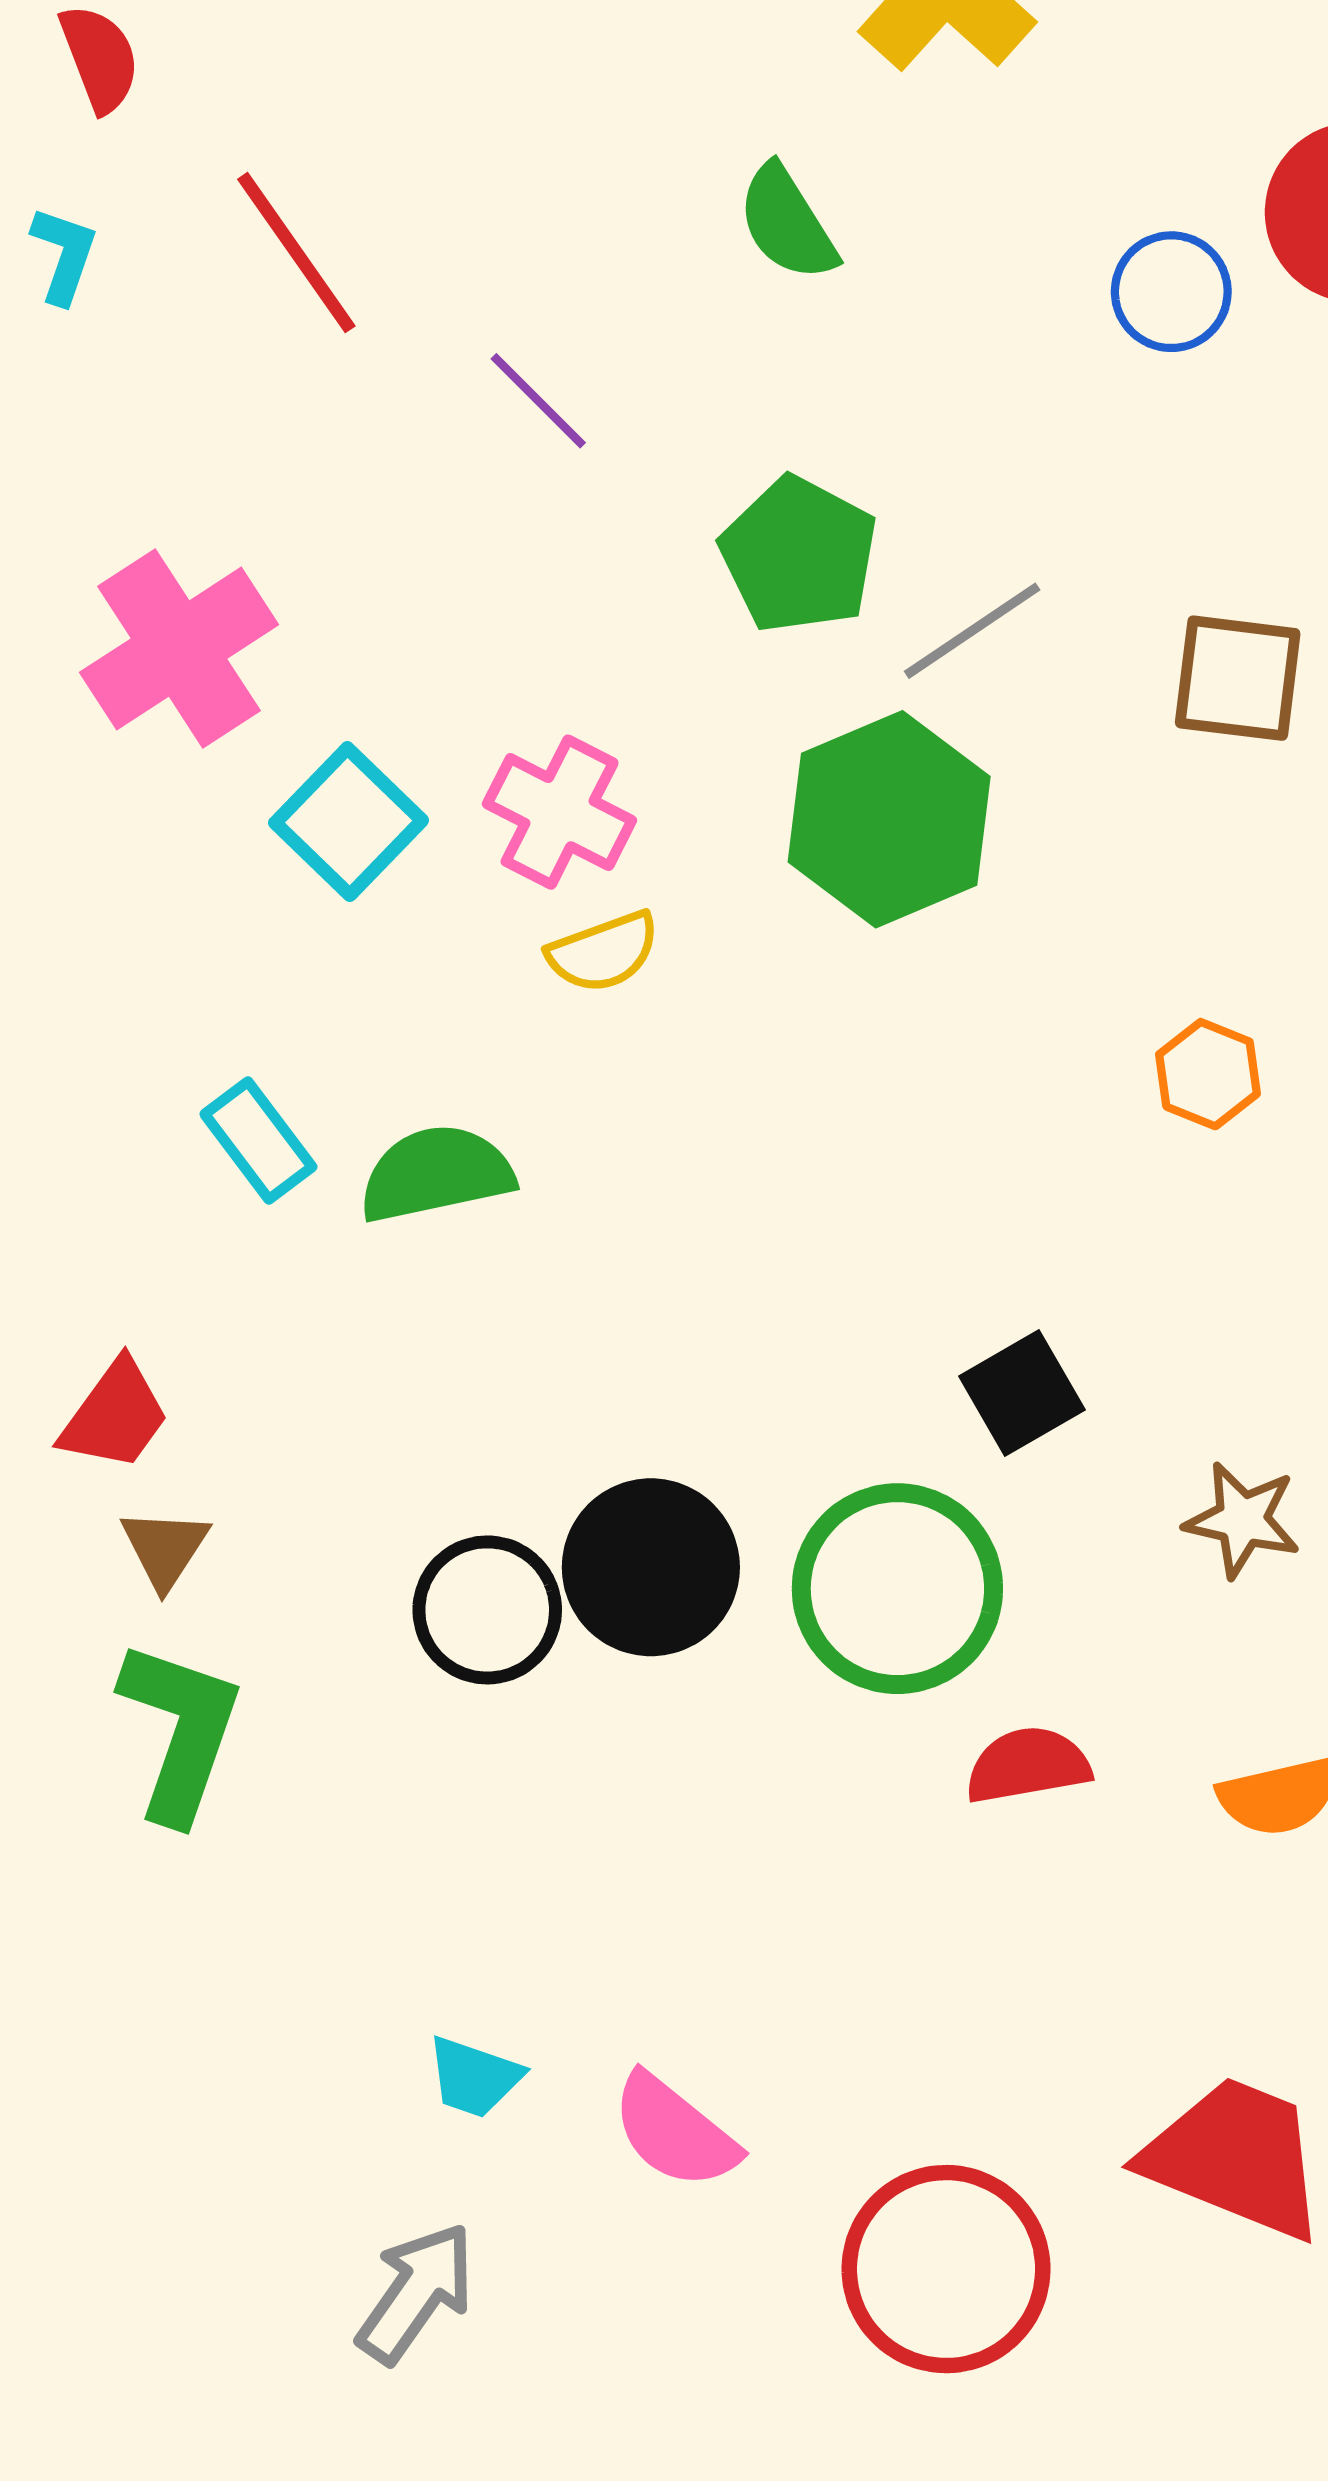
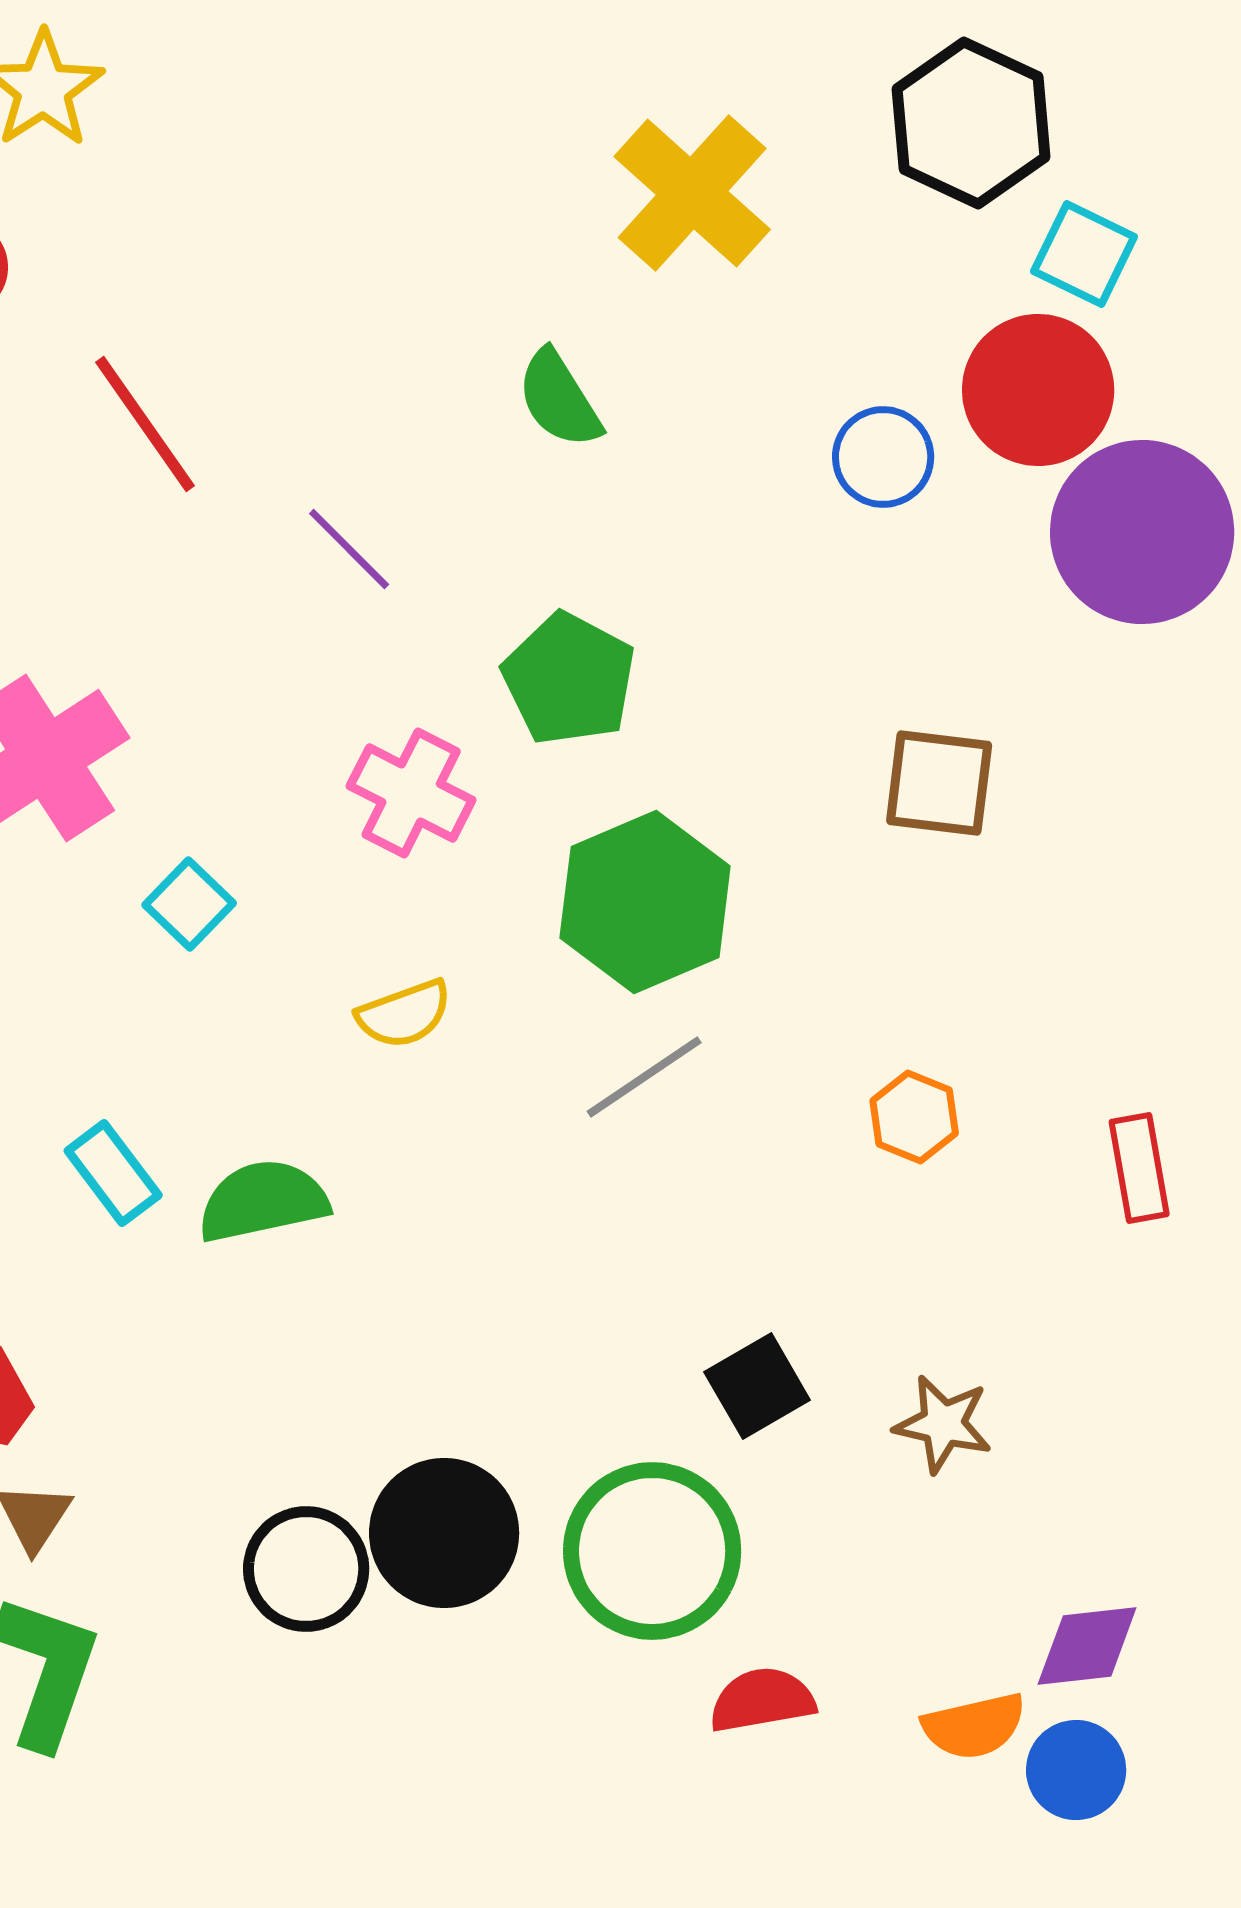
gray line: (972, 631) -> (644, 1077), moved
pink cross: (560, 812) -> (411, 793), moved
cyan square: (349, 822) -> (189, 904), size x0.7
brown star: (1242, 1520) -> (943, 1424), moved

